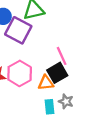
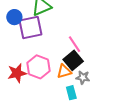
purple square: (18, 30) -> (31, 27), turned -30
gray star: (66, 101) -> (83, 77), moved

